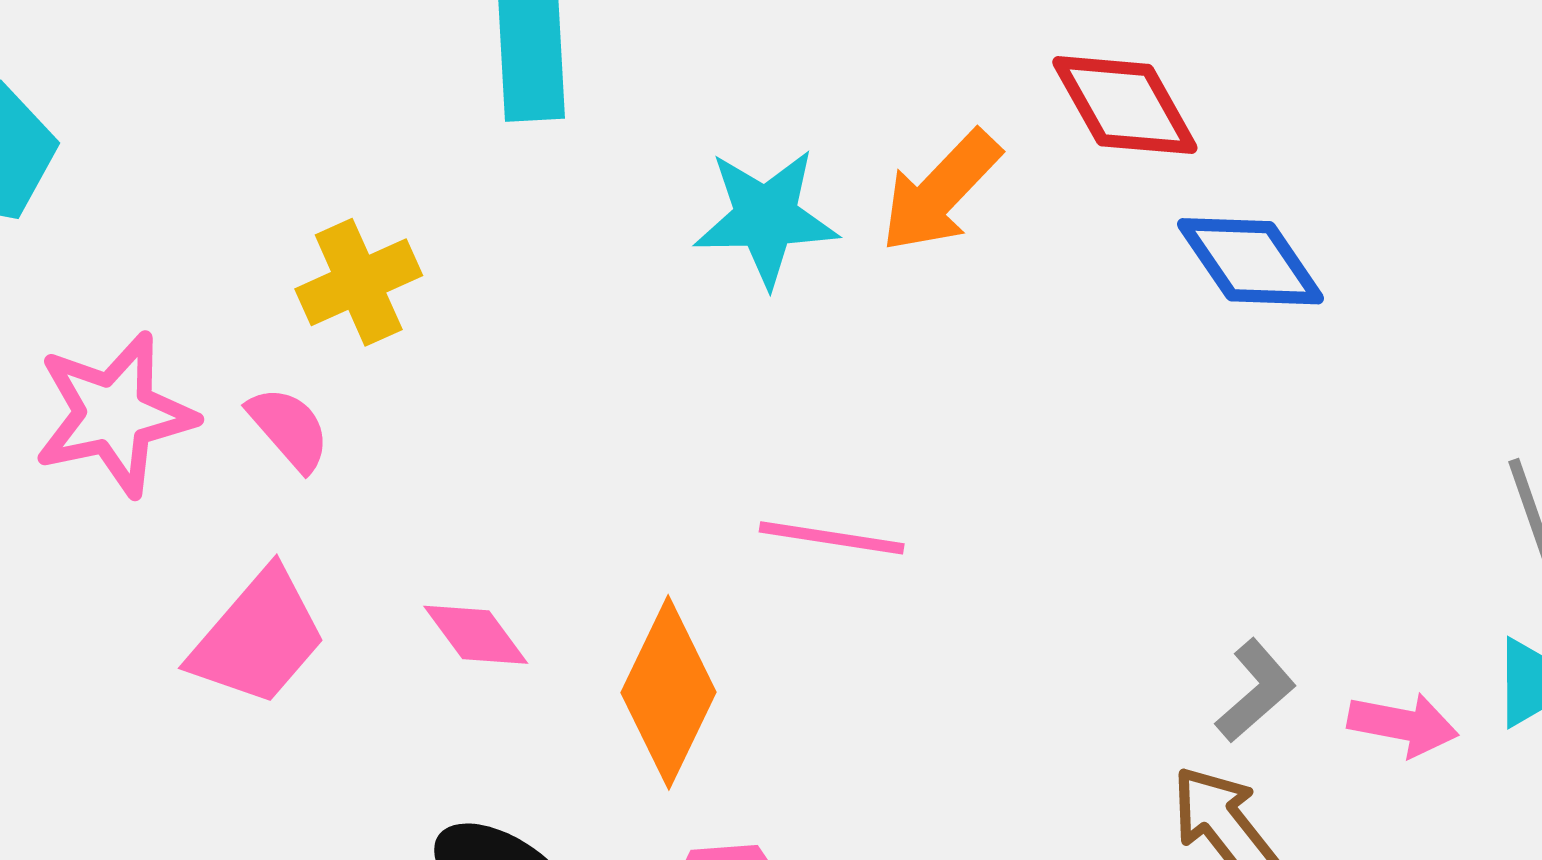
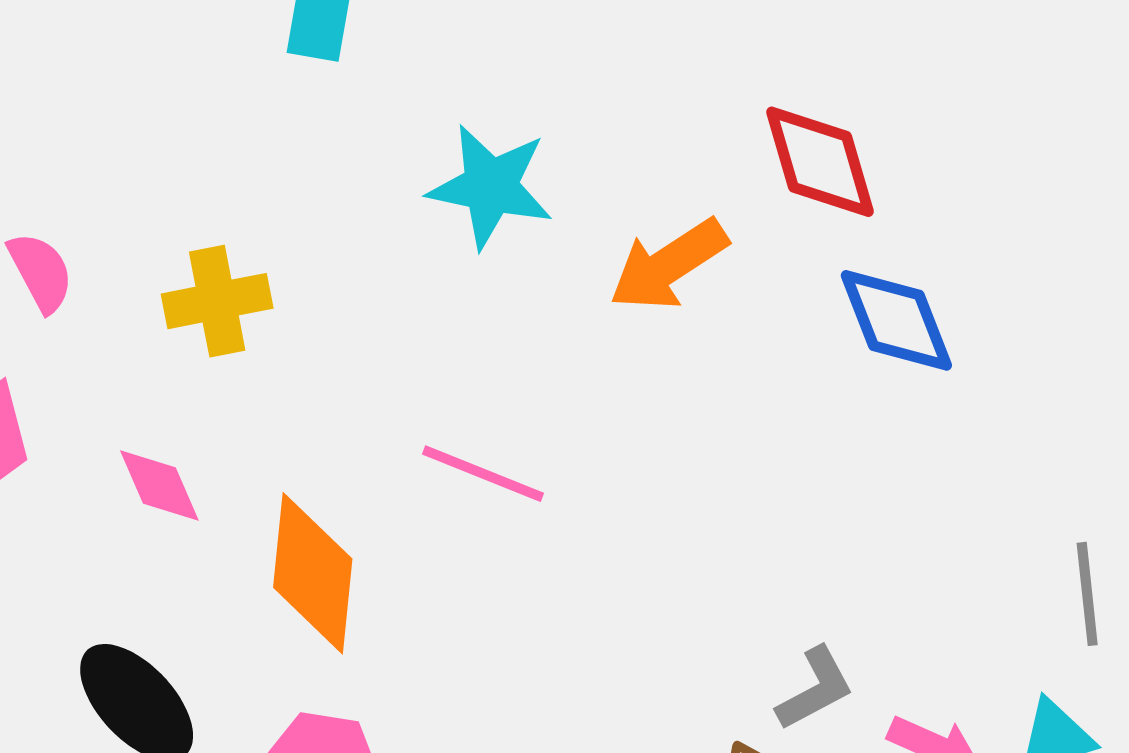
orange arrow: (940, 191) -> (669, 265), moved
yellow cross: (359, 282) -> (217, 301), moved
orange diamond: (669, 692) -> (313, 573), turned -33

